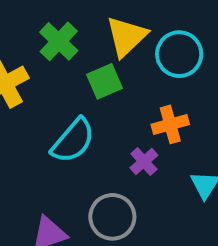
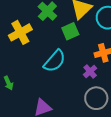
gray circle: (112, 217) -> (96, 98), moved

